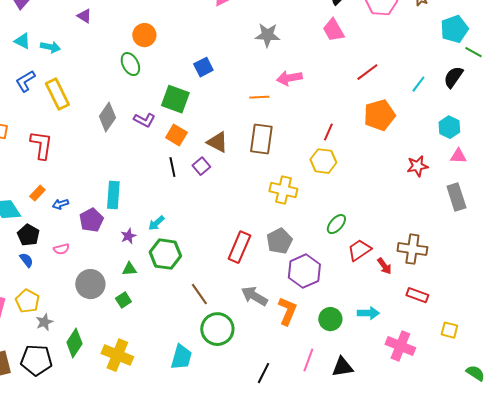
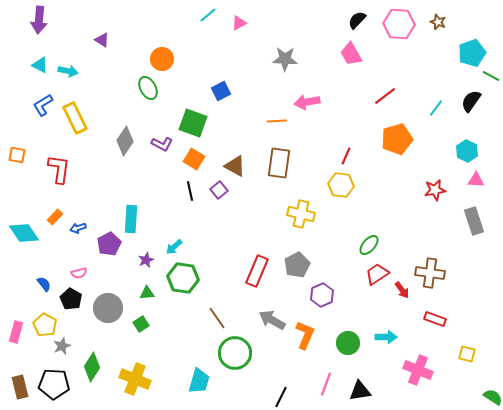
green ellipse: (336, 224) -> (369, 245), moved
black pentagon: (28, 235) -> (71, 299), moved
purple hexagon: (304, 271) -> (322, 295), size x0.7

